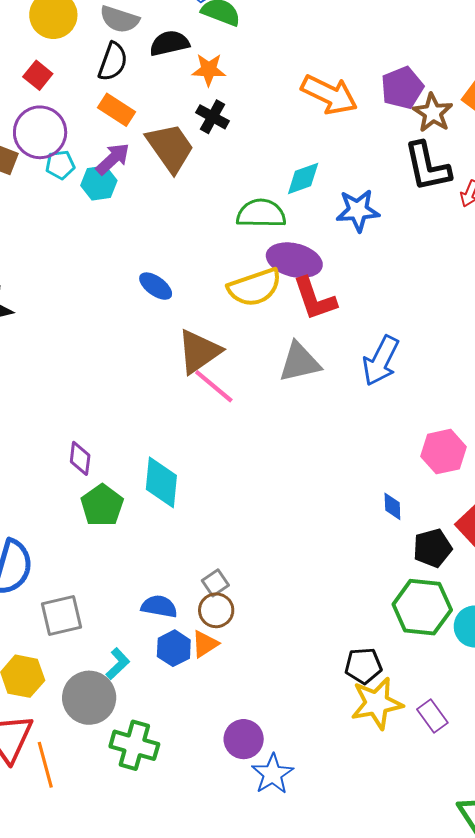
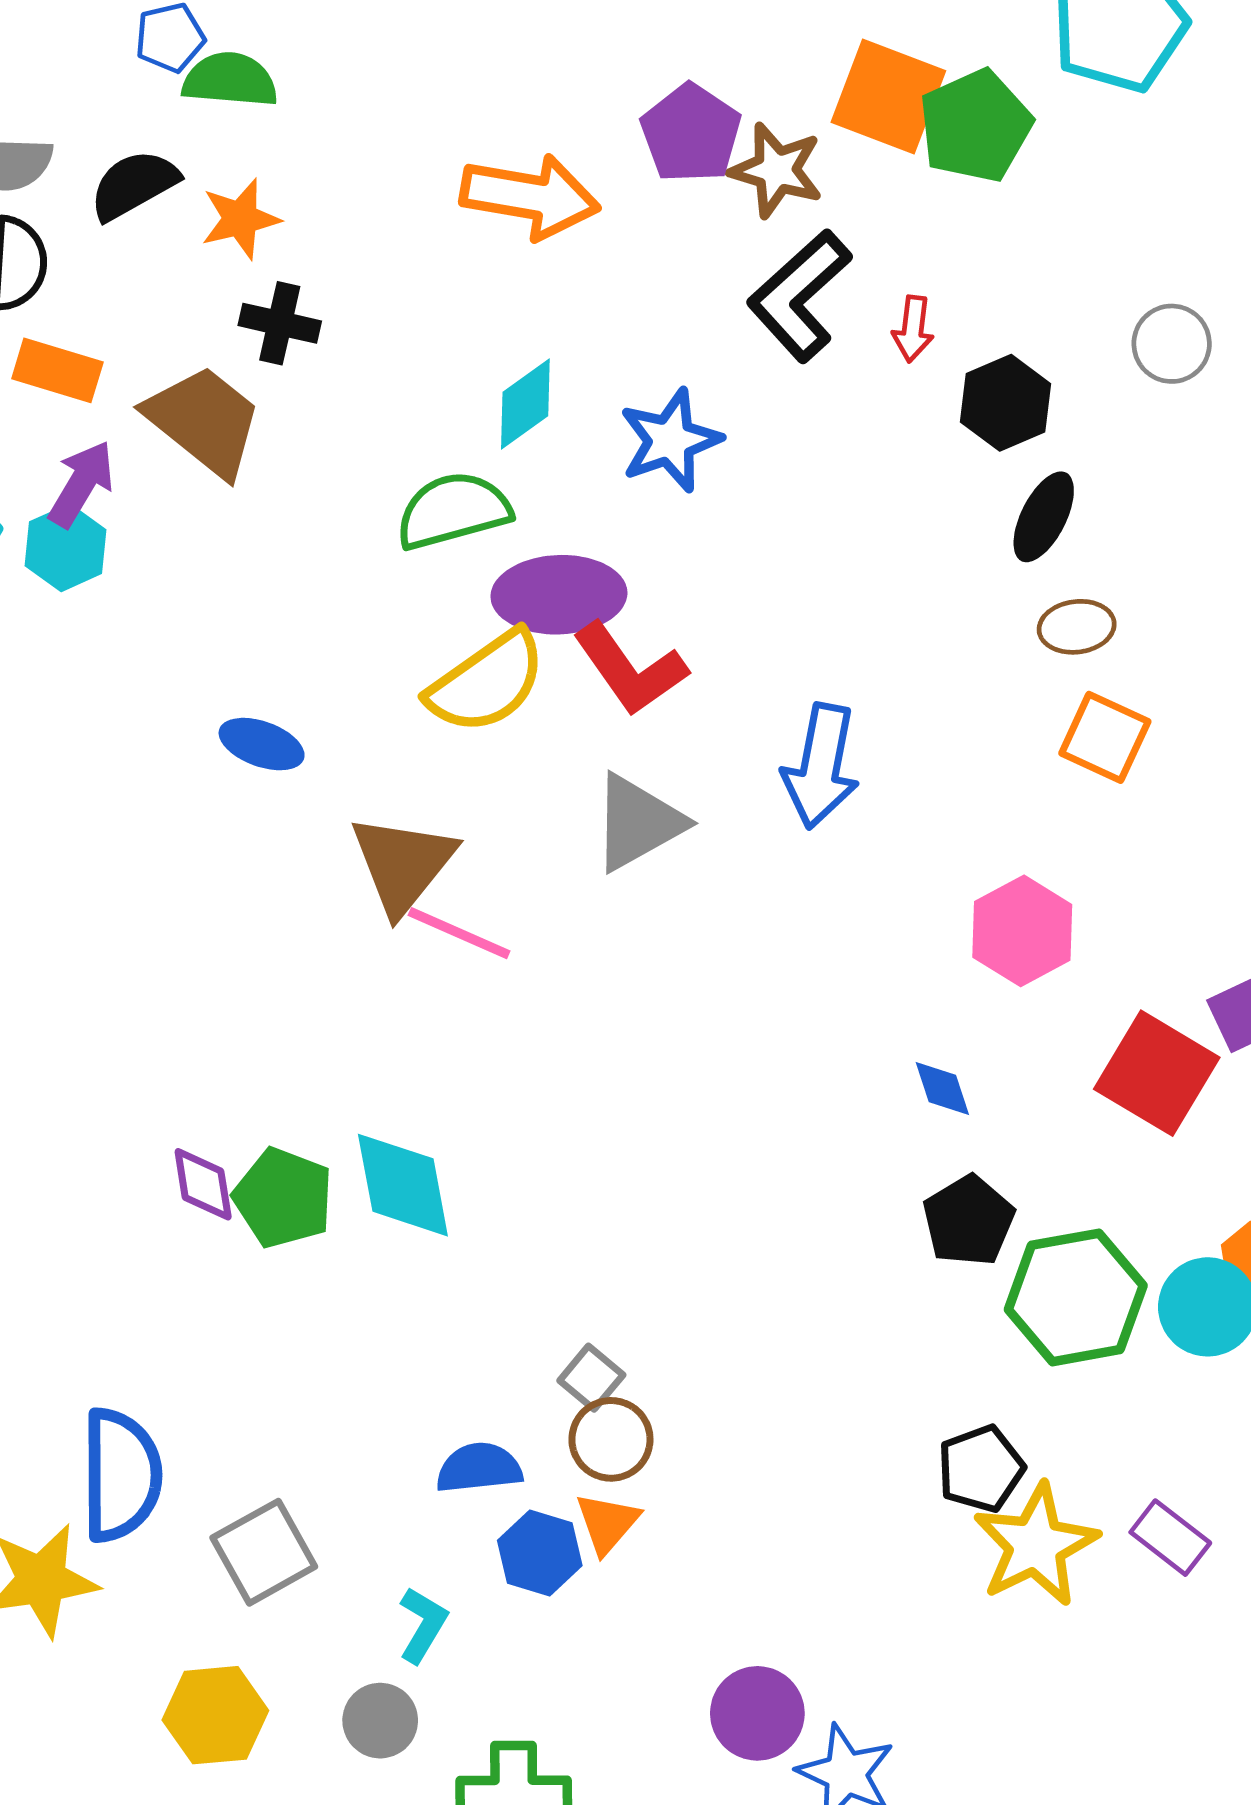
black L-shape: (427, 167) -> (799, 296), turned 76
green pentagon: (102, 505) -> (283, 1198), moved
black pentagon: (432, 548) -> (969, 1221), moved
gray circle: (89, 698) -> (380, 1721), size x0.6

